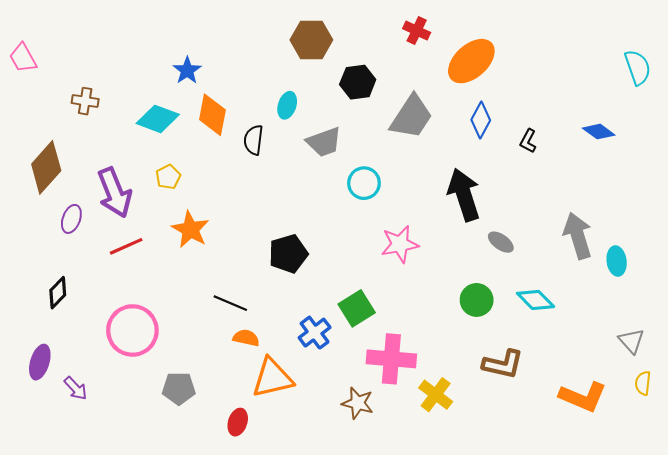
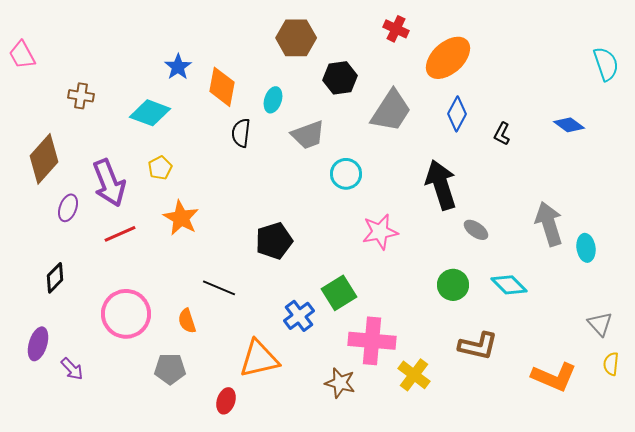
orange diamond: (212, 115) -> (222, 87), moved
orange semicircle: (246, 338) -> (187, 321), moved, turned -120

